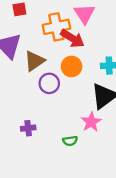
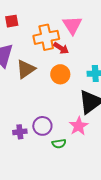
red arrow: (72, 38) -> (61, 48), size x0.7
purple circle: (49, 83) -> (42, 126), moved

